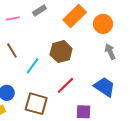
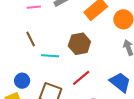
cyan line: (33, 66) -> (50, 56), turned 54

